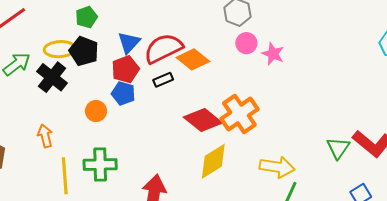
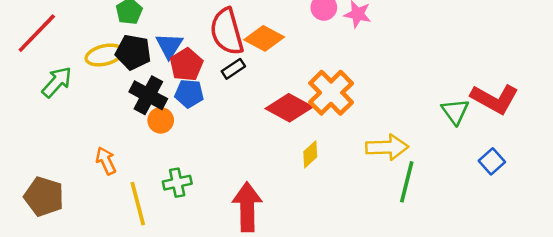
blue triangle: (129, 43) -> (169, 46), moved
red semicircle: (163, 48) -> (227, 32), turned -69
black cross: (52, 77) -> (148, 95), moved
yellow diamond: (213, 161) -> (310, 154), size x0.6
green cross: (100, 164) -> (177, 183), size x0.7

